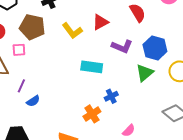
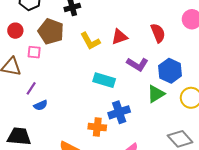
blue cross: (111, 96) -> (119, 112), size x1.5
orange cross: (92, 114) -> (97, 127), turned 30

